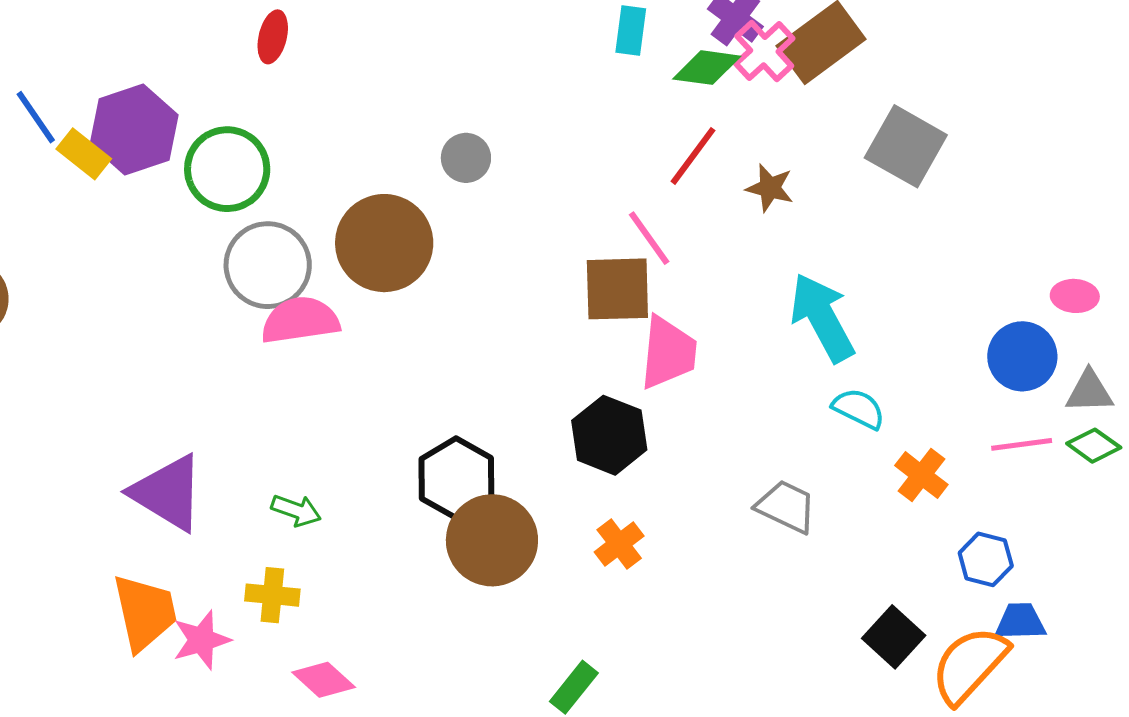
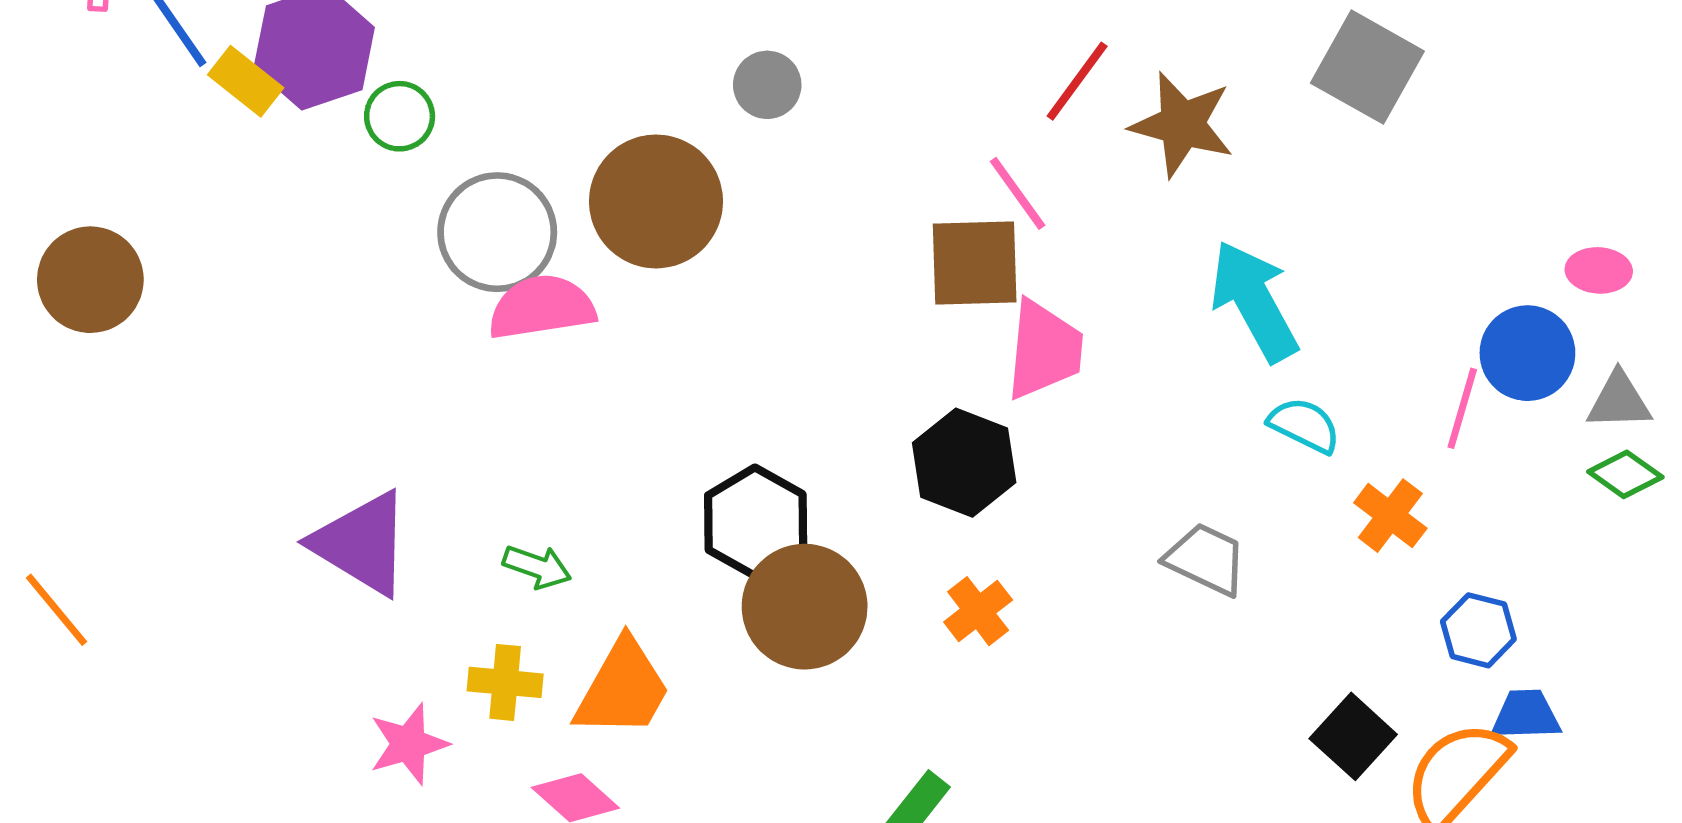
green circle: (227, 169) -> (400, 116), moved, size x0.6
brown star: (770, 188) -> (1182, 124), size x1.6
pink line: (1022, 444) -> (1462, 408), moved, turned -66
orange trapezoid: (145, 612) -> (623, 689), moved, turned 42

